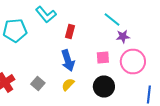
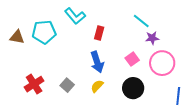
pink square: (103, 58) -> (132, 59), turned -32

